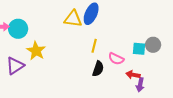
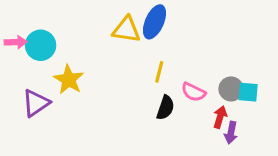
gray circle: (153, 45) -> (231, 89), moved
cyan square: (139, 49) -> (248, 92), moved
red arrow: (133, 75) -> (220, 117), turned 96

